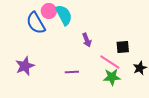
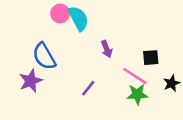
blue semicircle: (36, 23) -> (44, 56), moved
purple line: (72, 72) -> (88, 88), turned -48

